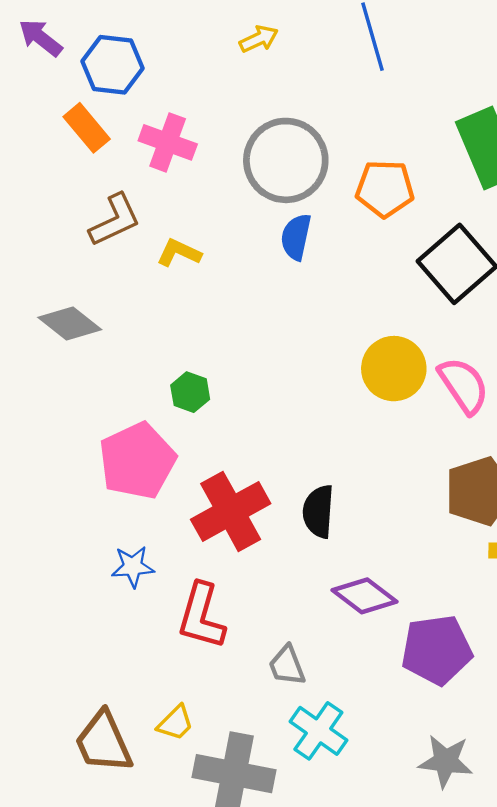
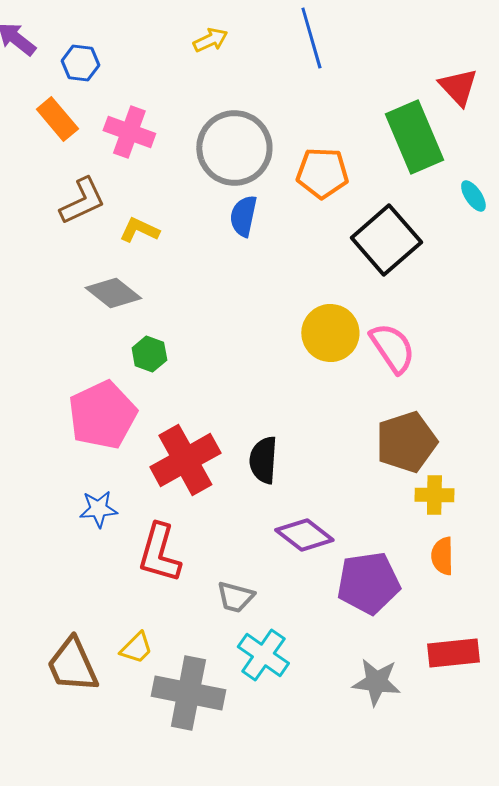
blue hexagon: (113, 65) -> (80, 63), size x0.7
gray diamond: (70, 324) -> (113, 293), moved
gray trapezoid: (287, 666) -> (235, 597), turned -54

